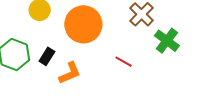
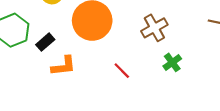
green cross: (167, 41) -> (172, 62), size x0.7

